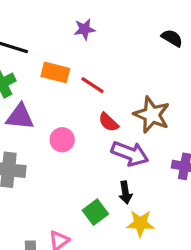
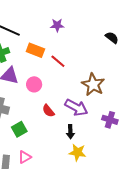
red semicircle: (108, 122) -> (48, 111), moved
pink circle: (62, 140) -> (34, 84), moved
green square: (95, 212) -> (19, 129), moved

